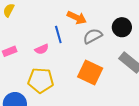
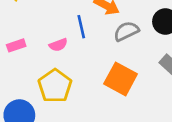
yellow pentagon: (41, 80) -> (55, 86), turned 30

